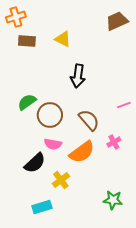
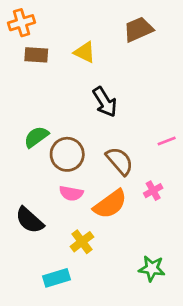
brown trapezoid: (117, 21) -> (138, 29), moved
black arrow: (78, 76) -> (105, 102), turned -40
black semicircle: (35, 163) -> (30, 220), moved, turned 85

